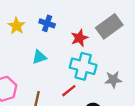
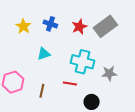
red star: (79, 38) -> (79, 27), moved
red line: (69, 91) -> (70, 83), turned 48

